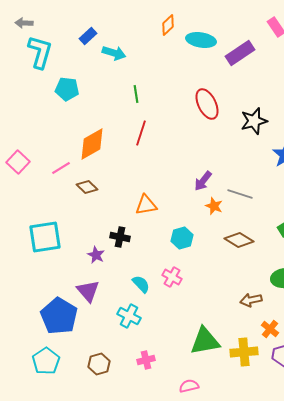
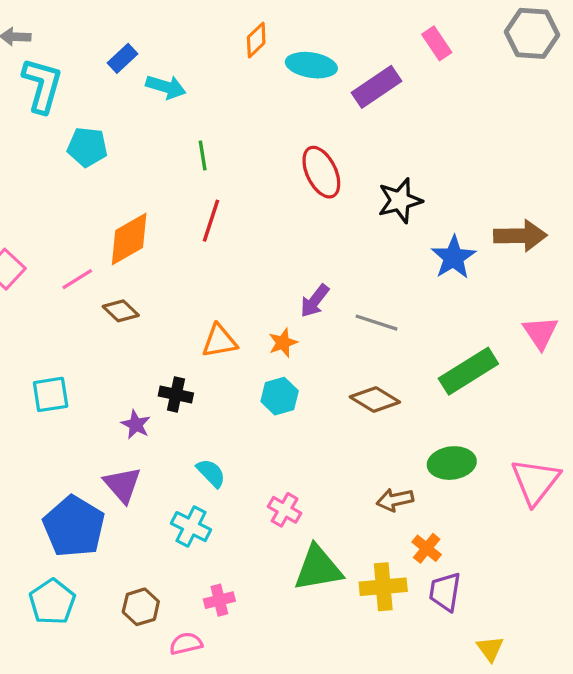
orange star: (214, 206) -> (283, 343), moved, turned 30
cyan square: (45, 237) -> (51, 394), size x0.7
pink cross: (172, 277) -> (285, 510), moved
pink semicircle: (189, 386) -> (186, 644), moved

